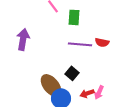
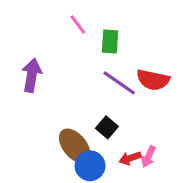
red semicircle: (102, 42) -> (153, 80), size x1.5
purple line: (80, 44) -> (119, 83), turned 30

